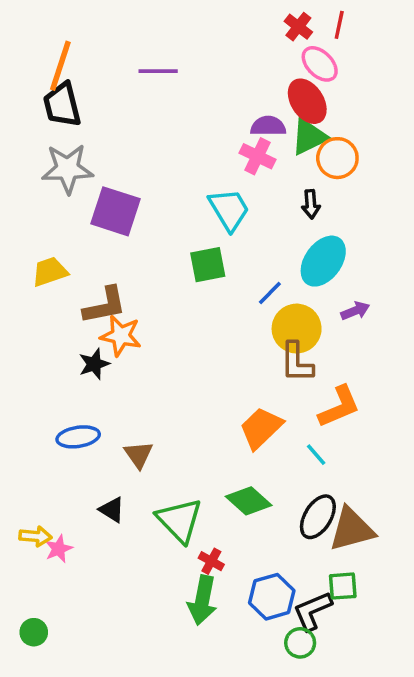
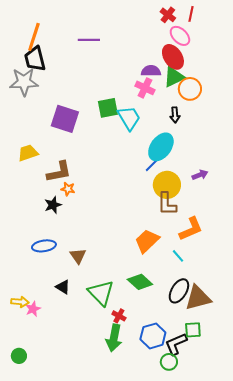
gray star: (67, 169) -> (24, 82), moved
cyan ellipse: (323, 261) -> (161, 147), moved
green square: (208, 265) -> (108, 108), moved
orange star: (121, 336) -> (68, 189), size x0.6

